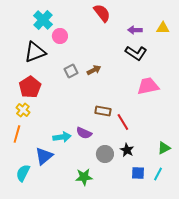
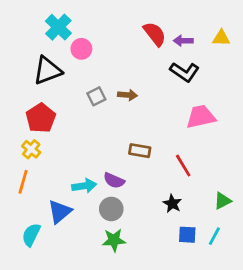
red semicircle: (102, 13) -> (155, 34), moved
brown arrow: (94, 70) -> (128, 95), turned 32
red line: (123, 122) -> (183, 166), moved
gray circle: (105, 154) -> (111, 209), moved

